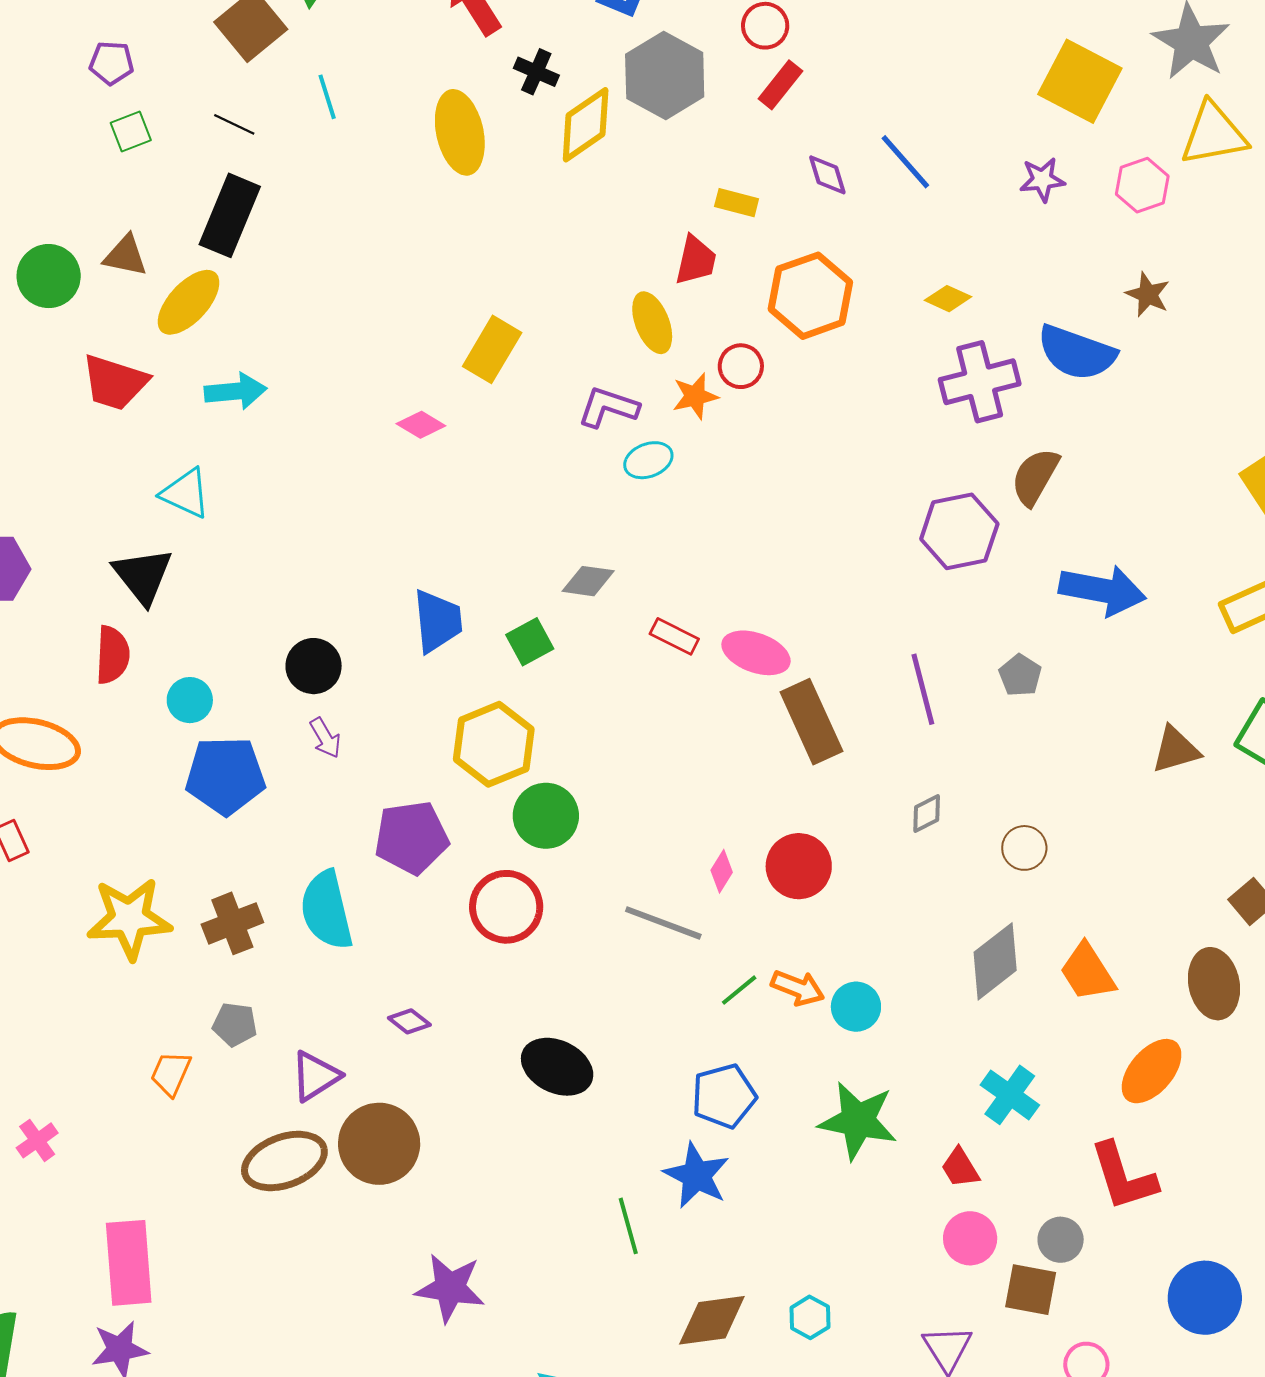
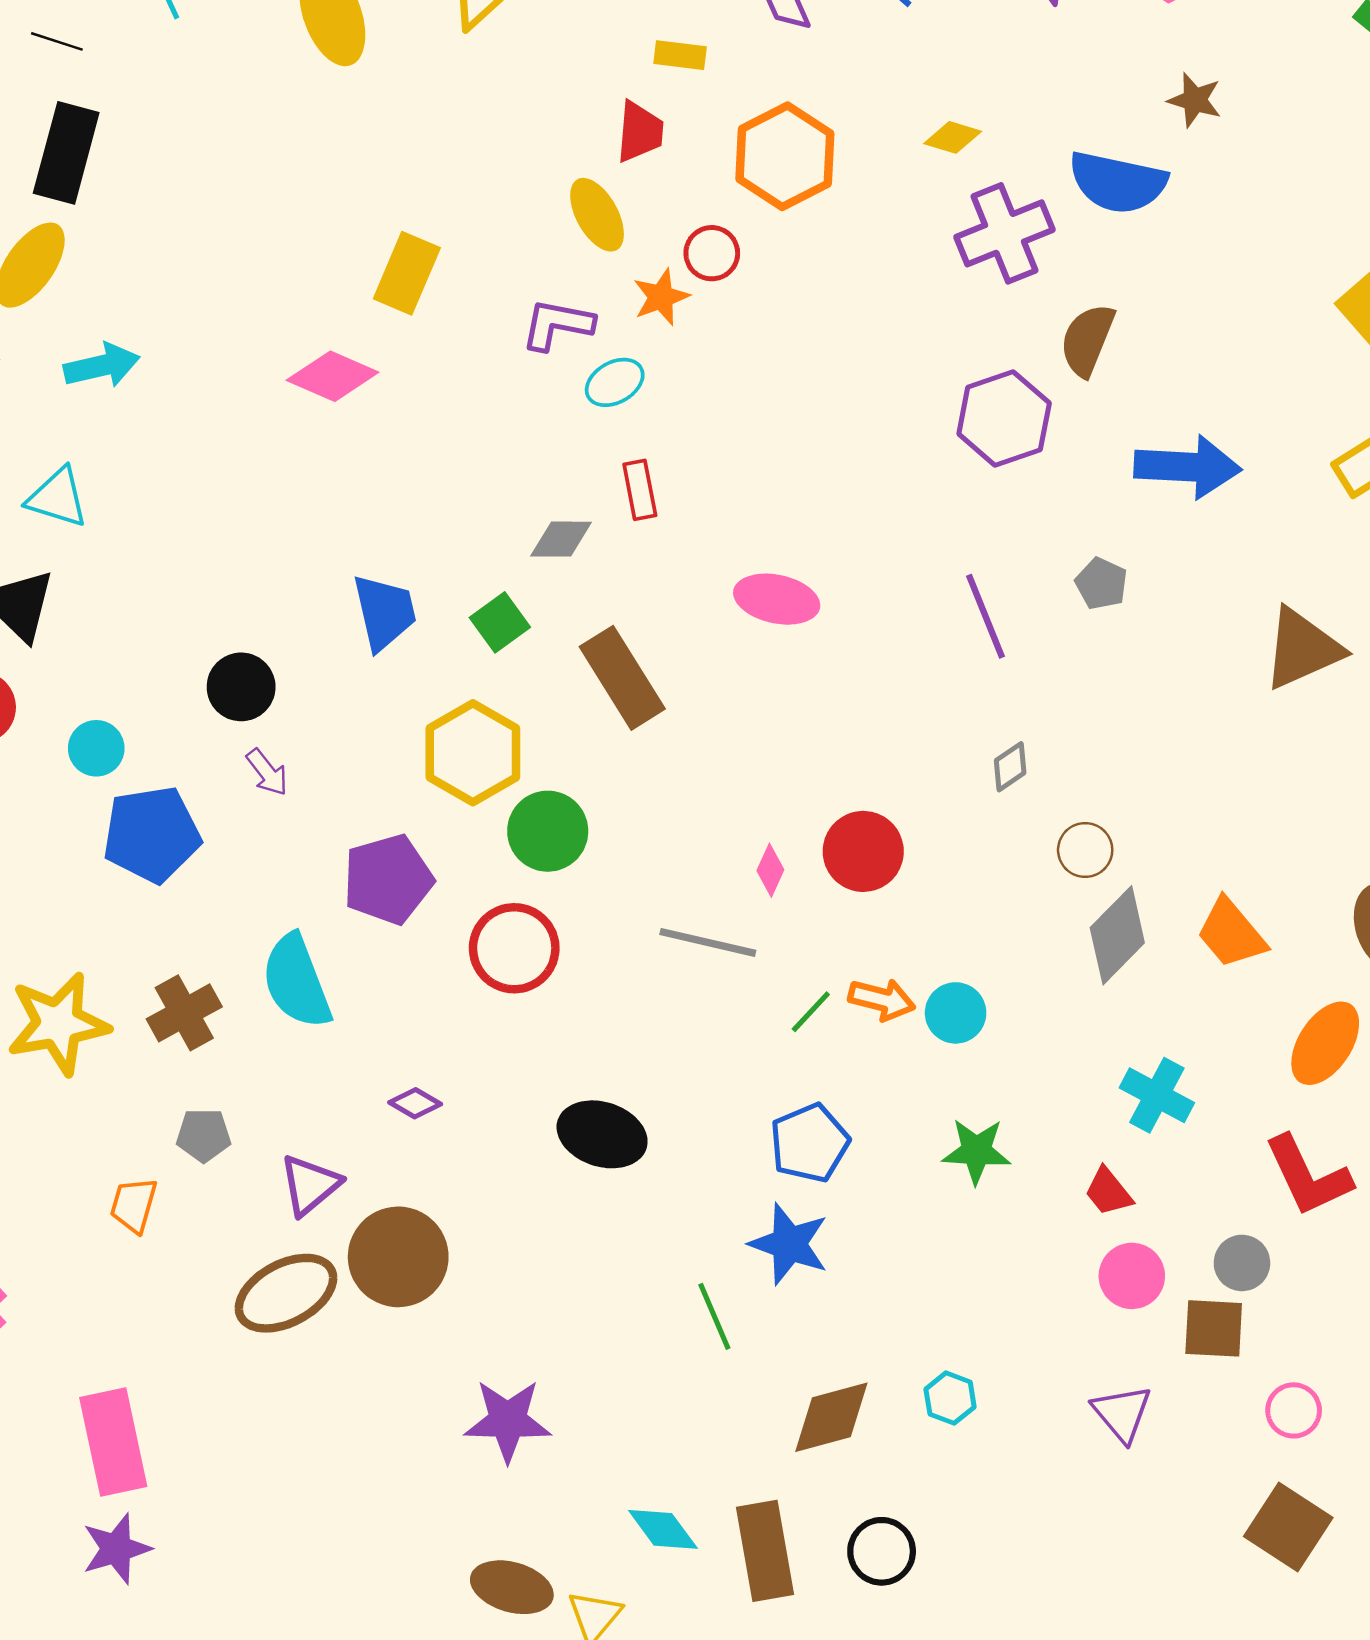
pink diamond: (421, 425) -> (333, 376), size x1.5
red rectangle: (674, 636) -> (640, 490), moved, turned 60
brown rectangle: (811, 722) -> (622, 678), moved
brown triangle: (1176, 750) -> (1302, 649), size x1.4
brown circle: (1024, 848) -> (1085, 850), moved
green star: (858, 1121) -> (976, 1151), size x0.7

